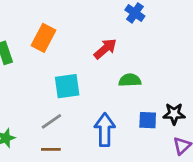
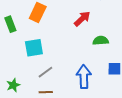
cyan square: (67, 86) -> (34, 48), moved

